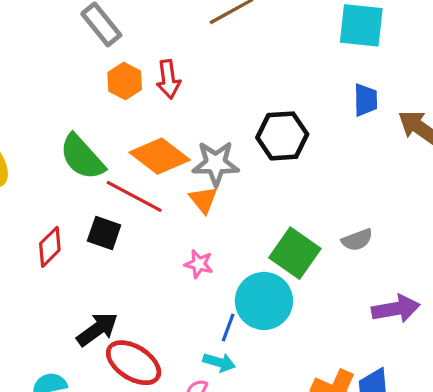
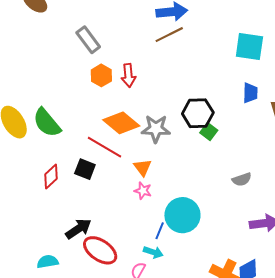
green semicircle: (82, 157) -> (47, 123), moved
orange triangle: (203, 200) -> (142, 167), moved
green square: (295, 253) -> (209, 132), moved, size x0.6

